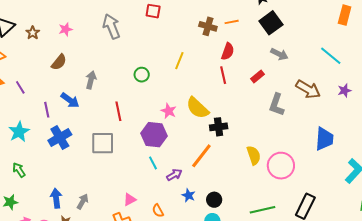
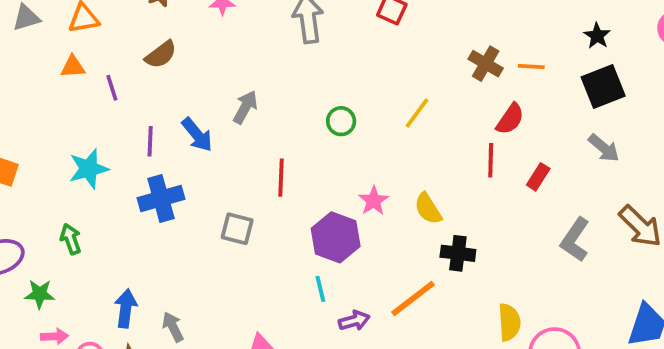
brown semicircle: (59, 62) -> (161, 55), moved
red rectangle: (257, 77) -> (538, 177), moved, turned -32
yellow semicircle: (197, 108) -> (428, 209), size x0.7
gray square: (103, 143) -> (237, 229), size x0.7
gray arrow: (83, 201) -> (173, 327), turned -70

